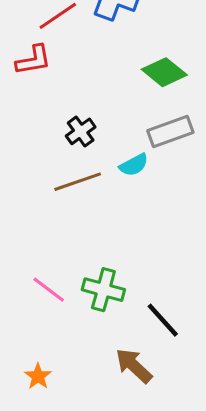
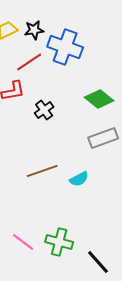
black cross: (81, 131) -> (44, 110), moved
cyan semicircle: (134, 165) -> (79, 179), moved

